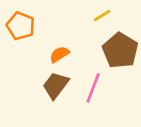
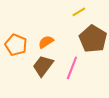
orange pentagon: (21, 26) -> (16, 45), moved

